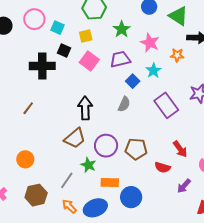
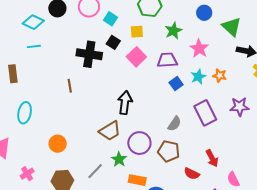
orange star: (177, 55) -> (220, 76), moved
gray semicircle: (124, 104) -> (174, 124), moved
brown line: (28, 108) -> (70, 86), moved, turned -56

